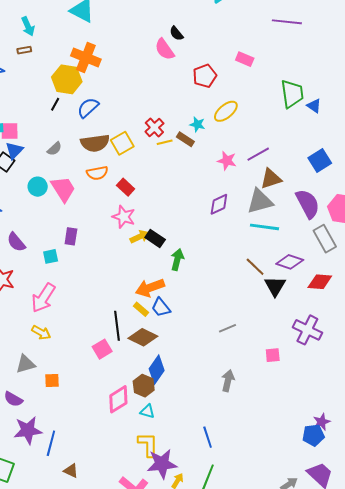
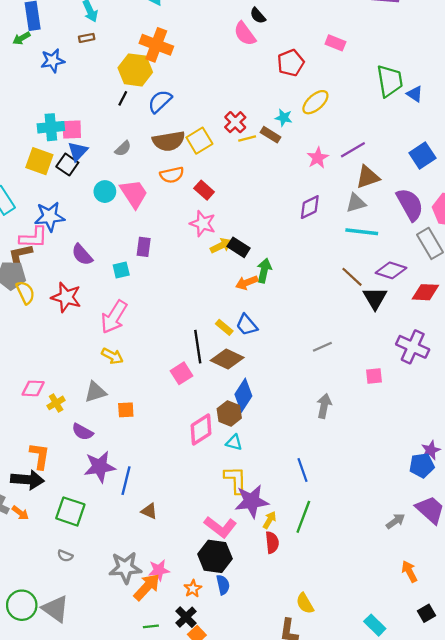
pink star: (227, 161) -> (318, 158), turned 30
gray triangle: (260, 201) -> (356, 203), size x0.7
orange arrow: (150, 288) -> (247, 283), moved, size x0.7

